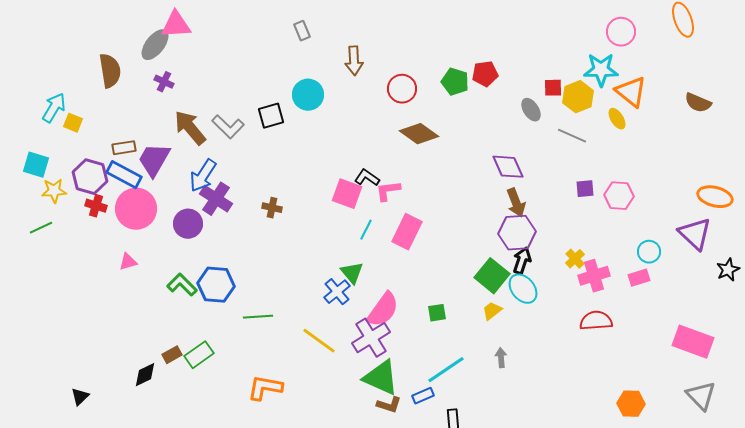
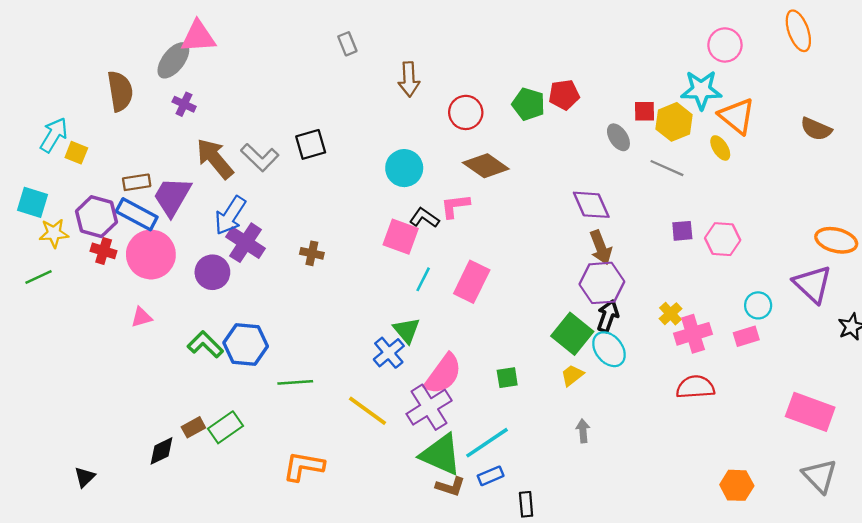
cyan circle: (308, 95) -> (404, 168), moved
pink L-shape: (388, 191) -> (455, 206), moved
cyan line: (446, 370) -> (487, 443), moved

